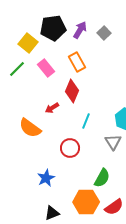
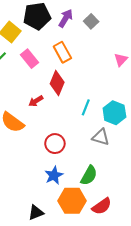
cyan line: (86, 121) -> (86, 107), moved
gray triangle: (113, 142) -> (101, 137), turned -42
blue star: (46, 178) -> (54, 175), moved

